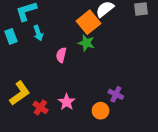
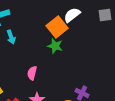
pink semicircle: (61, 55) -> (32, 73), moved

